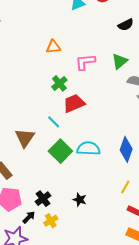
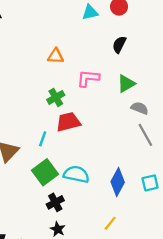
black semicircle: (126, 25) -> (119, 45), moved, turned 133
cyan line: (54, 122) -> (43, 139), turned 56
black cross: (43, 199) -> (55, 202), moved

